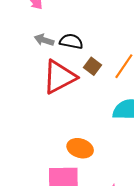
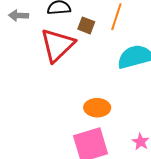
gray arrow: (44, 40) -> (19, 15), moved

